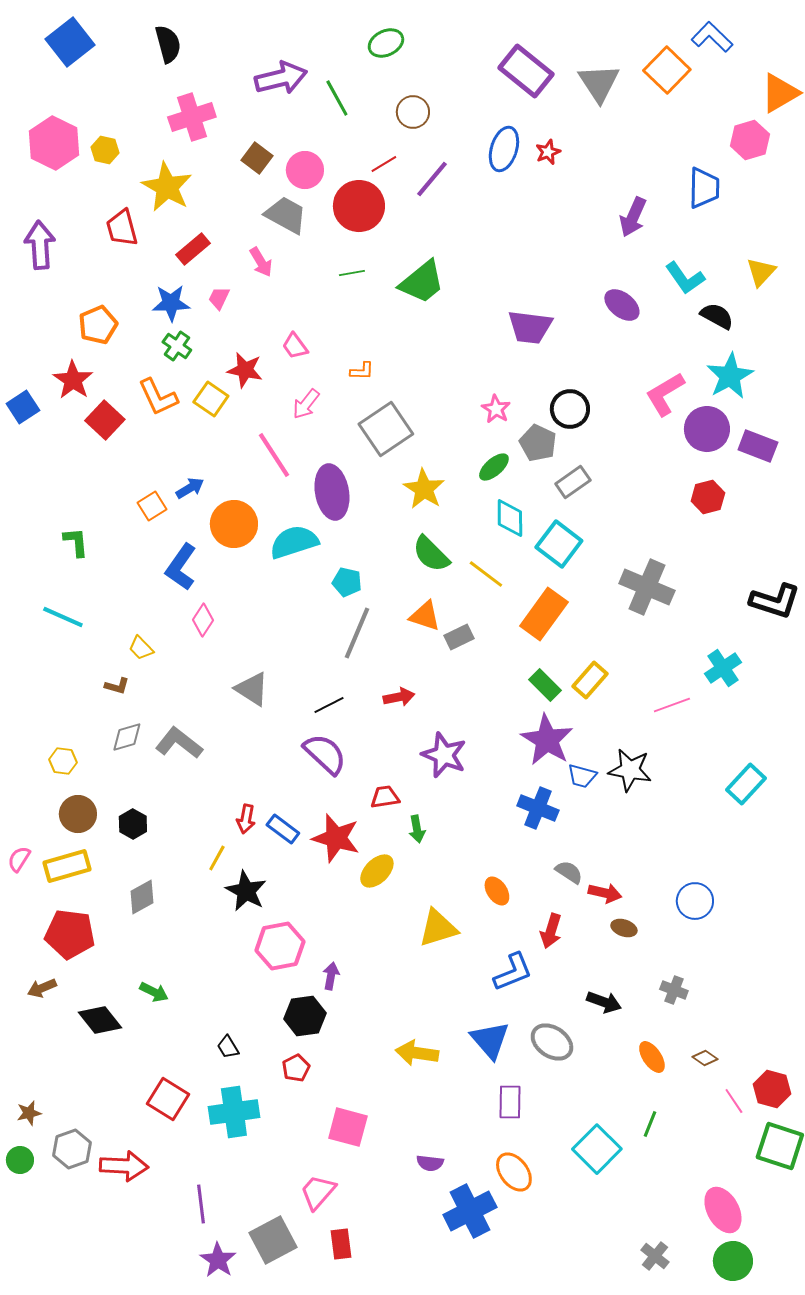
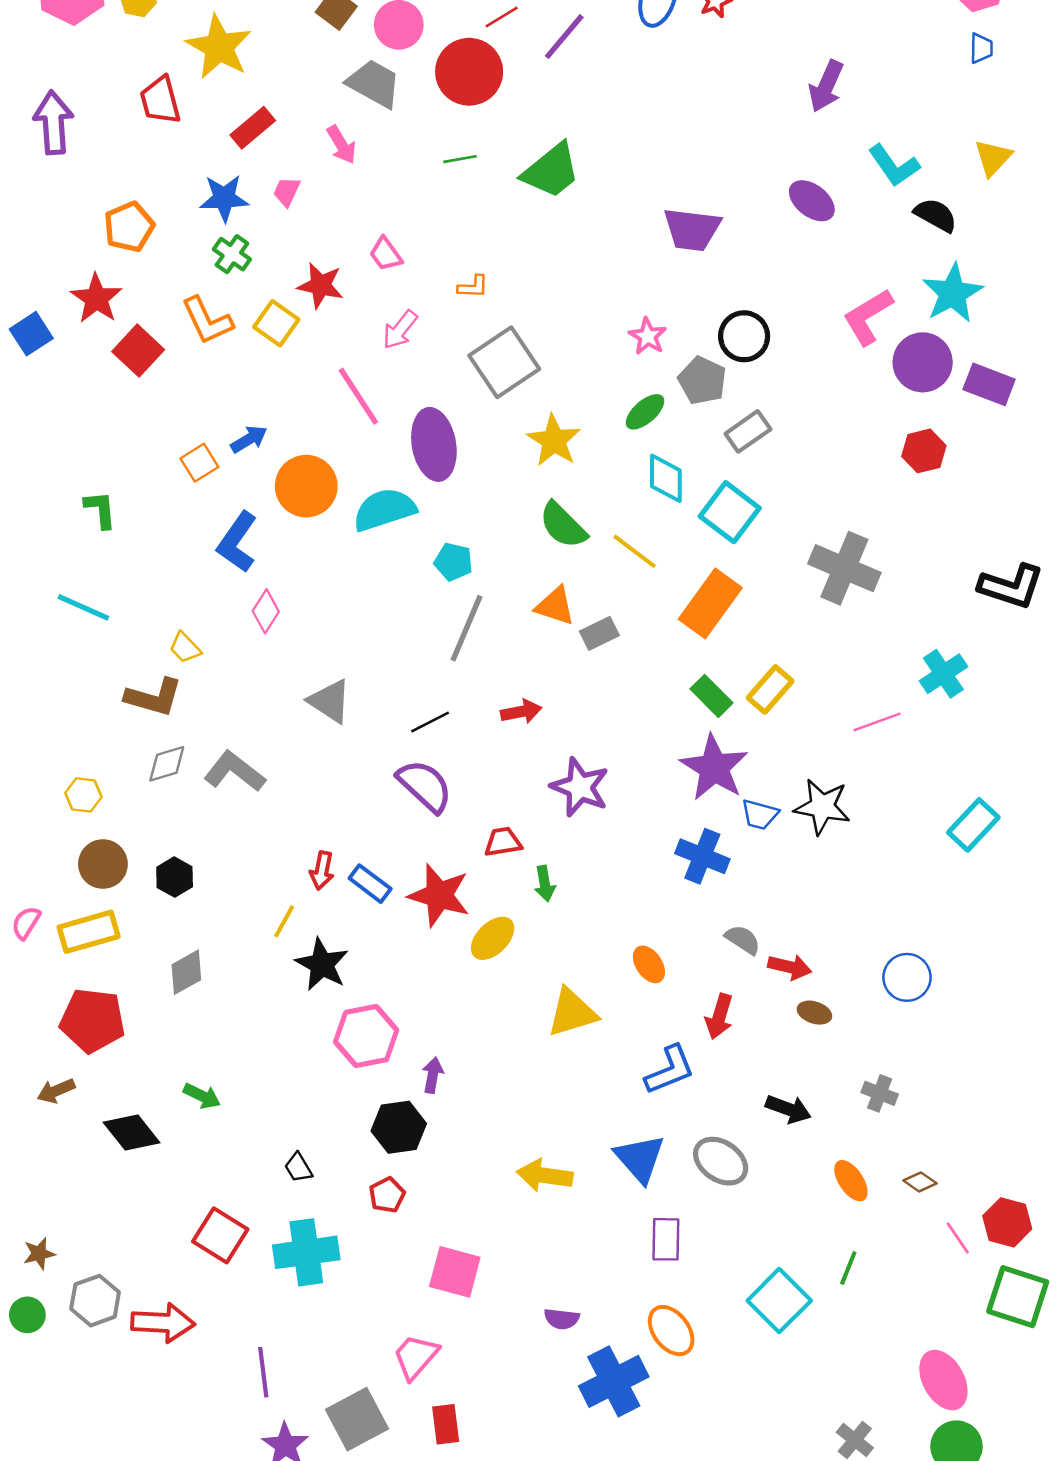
blue trapezoid: (704, 188) -> (981, 48), moved, size x0.6
brown L-shape: (117, 686) -> (154, 697), size x1.8

